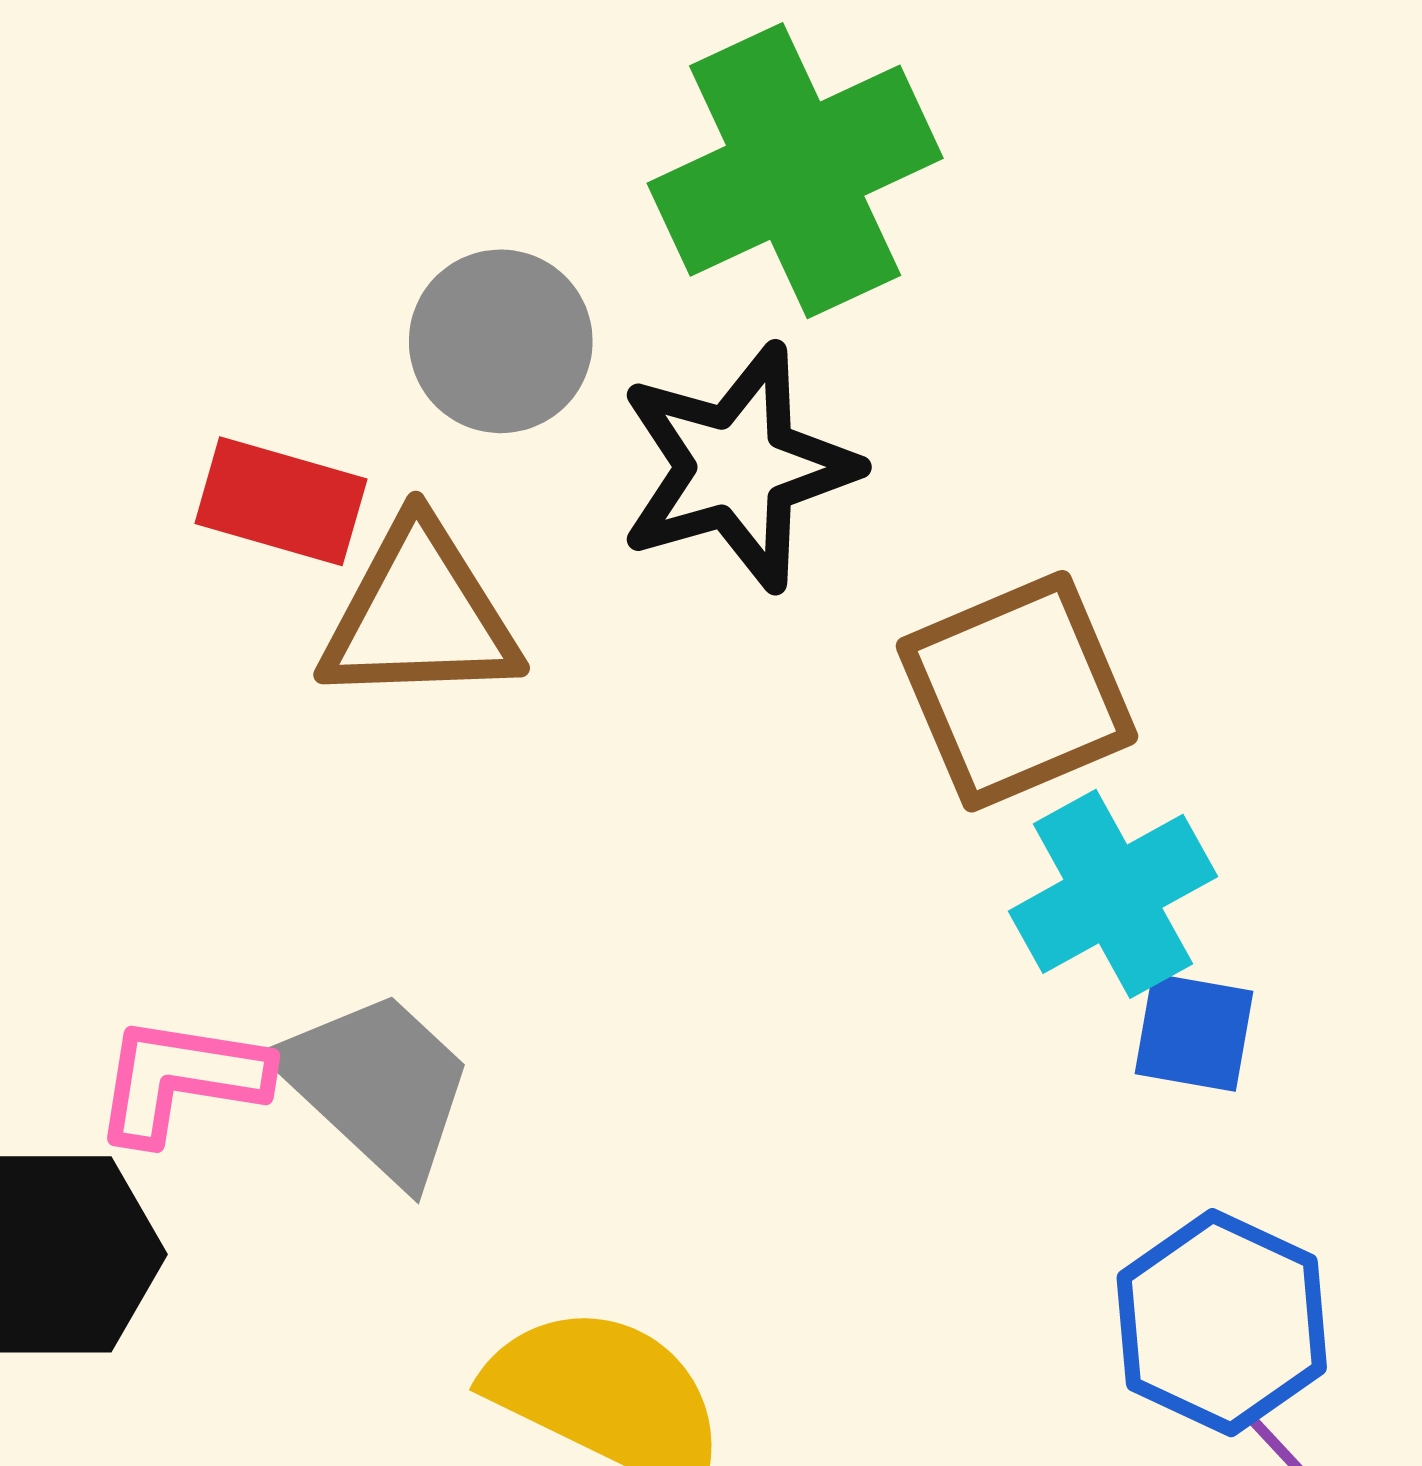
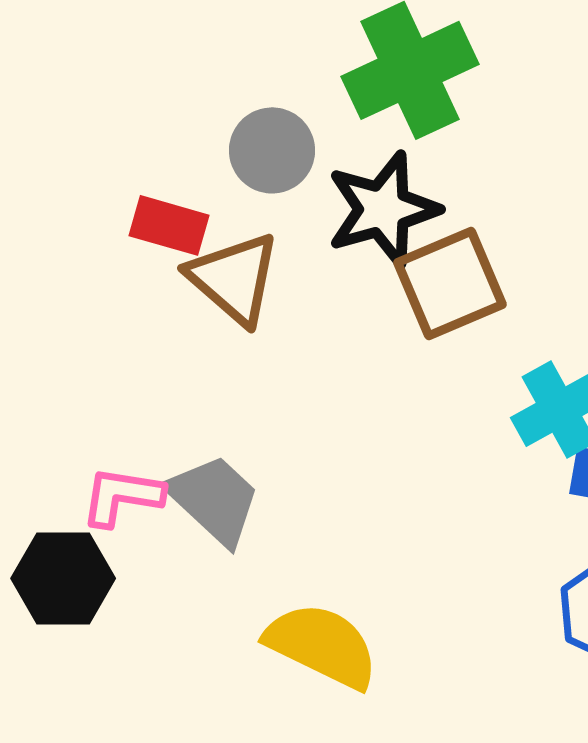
brown triangle: (420, 614) -> (234, 278), turned 43
brown square: (1017, 691) -> (450, 283), moved

